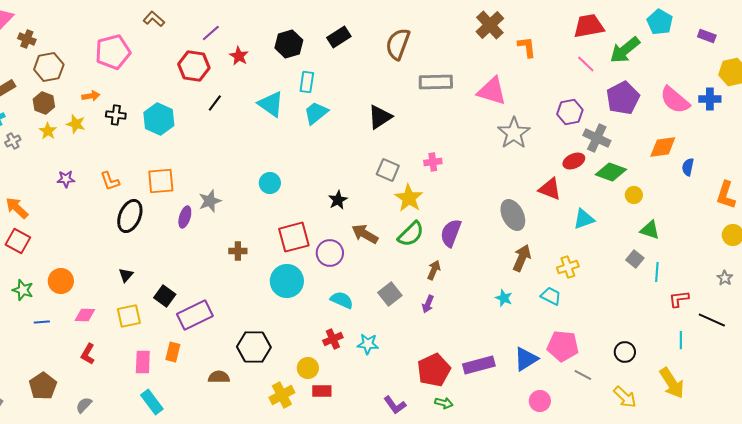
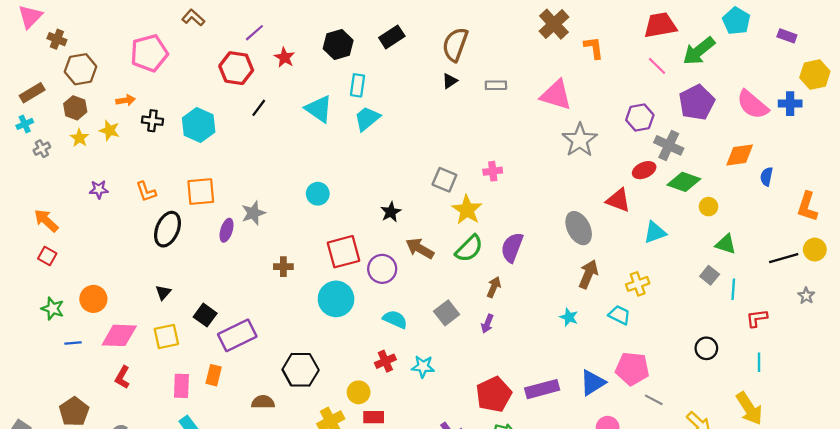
gray rectangle: (436, 82) -> (496, 85), size x0.6
black triangle: (380, 117) -> (450, 81), moved, size x0.6
red square: (18, 241) -> (47, 256), size x0.7
pink diamond: (85, 315) -> (119, 335), size x1.6
black line: (712, 320) -> (784, 258), moved, turned -40
black circle: (625, 352) -> (706, 348), moved

